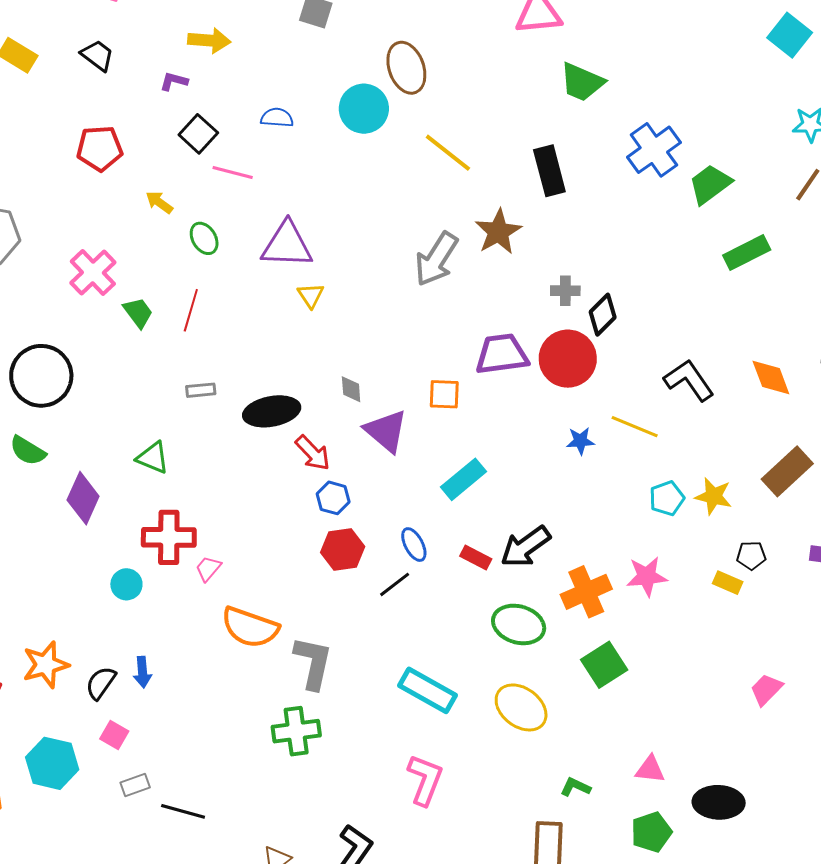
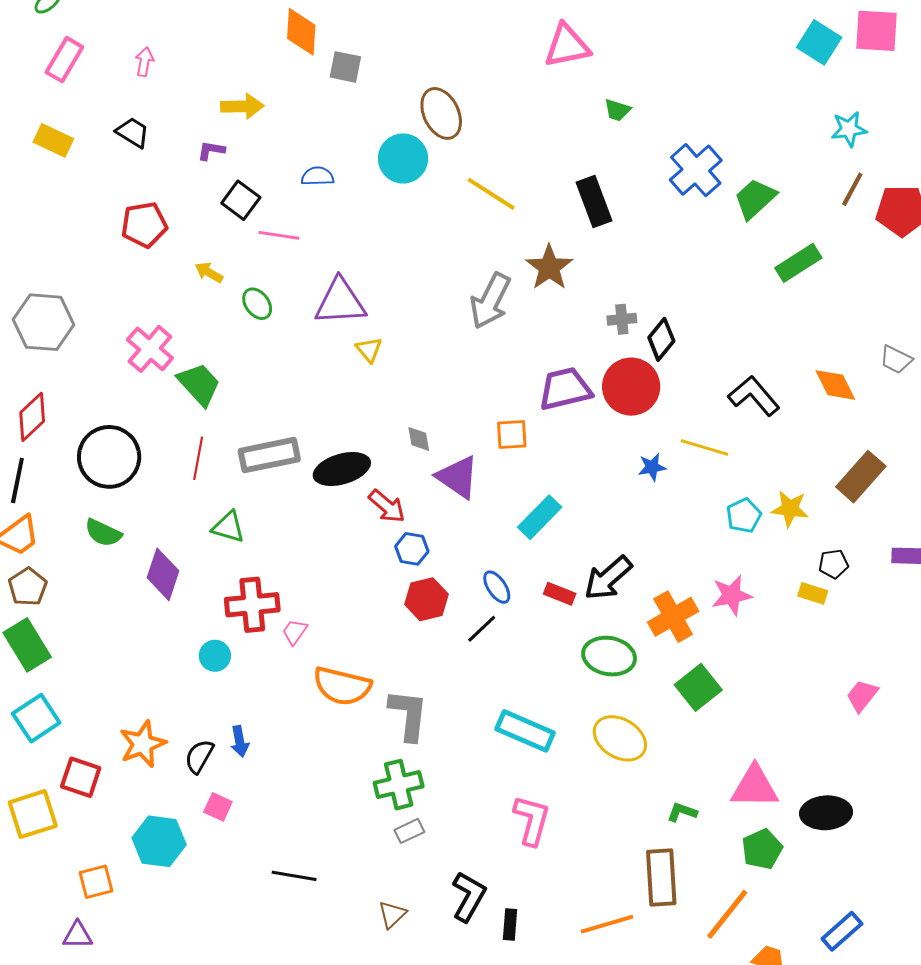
green trapezoid: (582, 82) -> (617, 110), size x0.6
red line: (191, 310) -> (198, 458), moved
green trapezoid: (138, 313) -> (199, 384), size x1.4
gray rectangle: (201, 390) -> (269, 455), size x2.0
pink triangle: (650, 769) -> (755, 787), size x1.6
gray rectangle: (135, 785) -> (409, 831), moved

